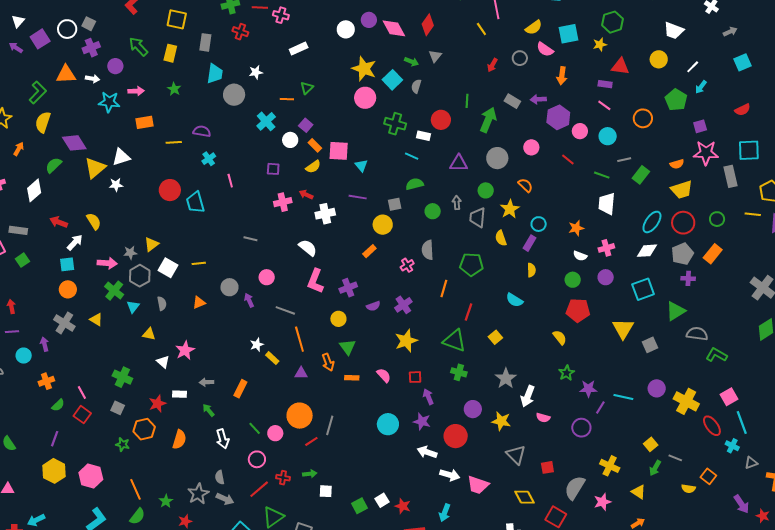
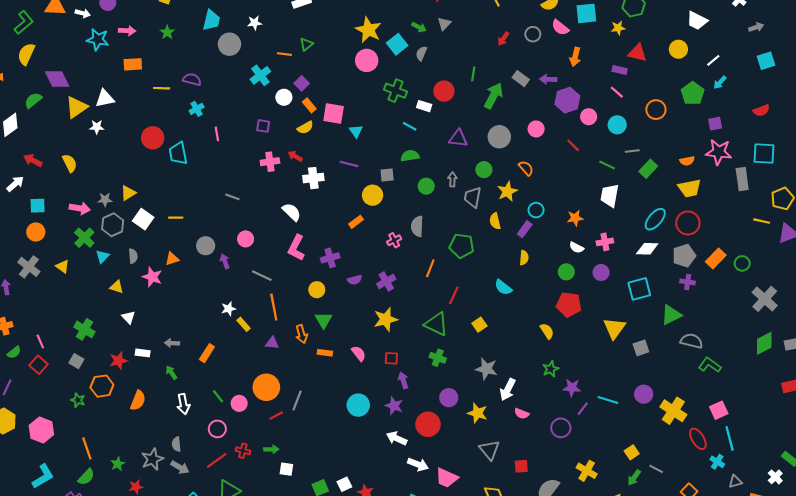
green circle: (717, 219) -> (742, 263), moved
white arrow: (75, 242) -> (15, 184), moved
pink star: (185, 350) -> (152, 277), moved, turned -30
gray star: (506, 378) -> (486, 369), turned -30

